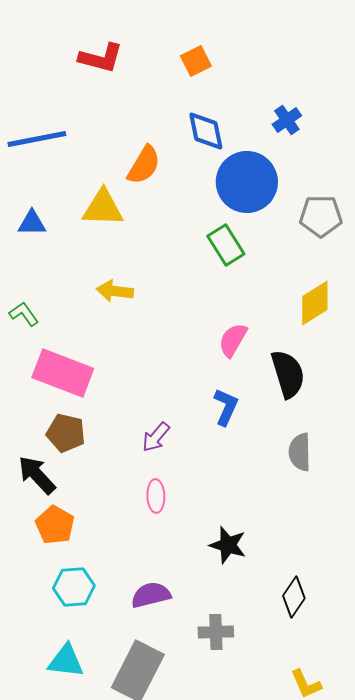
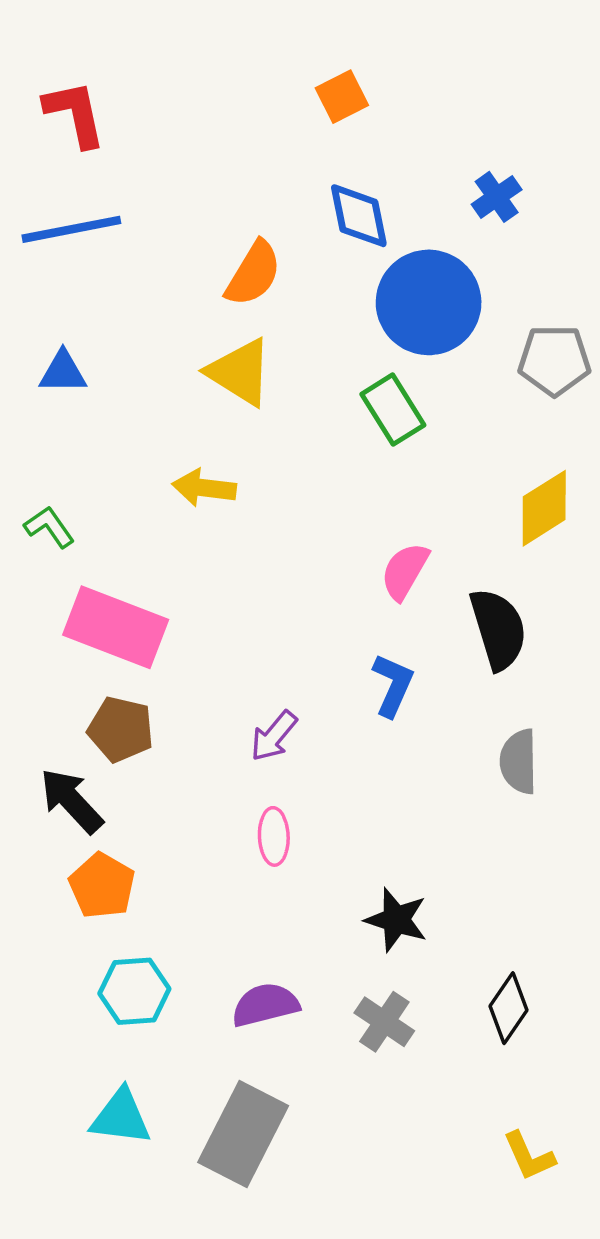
red L-shape: (101, 58) -> (75, 114), moved, turned -117
yellow triangle: (103, 208) -> (240, 372), moved, turned 30
gray cross: (216, 632) -> (384, 1022), moved, turned 36

